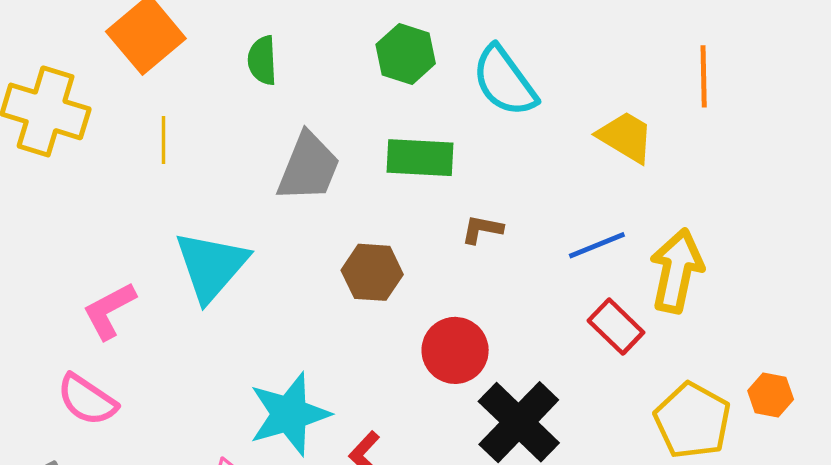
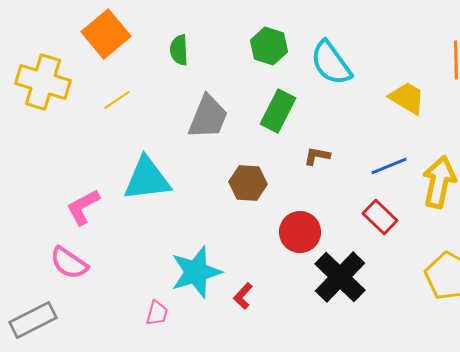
yellow line: (163, 140) -> (117, 100), turned 56
green rectangle: (420, 158) -> (278, 111), turned -66
cyan triangle: (211, 266) -> (147, 179), turned 42
red rectangle: (616, 327) -> (380, 217), moved

